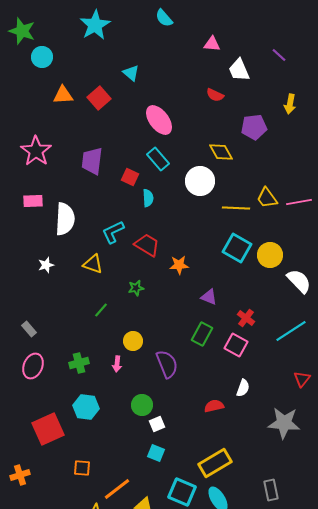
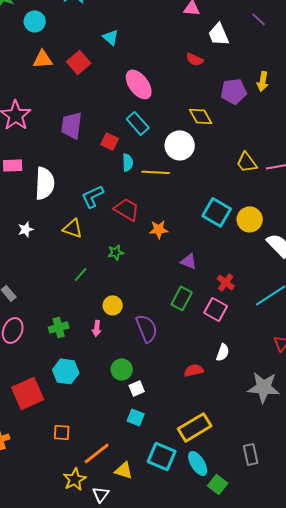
cyan circle: (42, 57) -> (35, 21), moved
yellow arrow: (290, 104) -> (263, 81), moved
yellow line: (236, 208) -> (156, 172), moved

